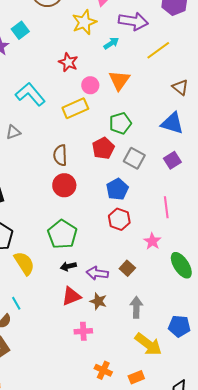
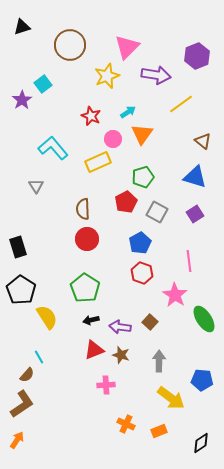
cyan arrow: (111, 43) -> (128, 112), moved
gray triangle: (13, 132) -> (36, 186), turned -42
pink star: (152, 241) -> (175, 295), size x1.4

